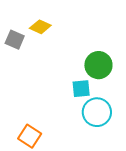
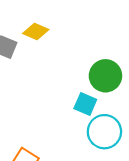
cyan square: (81, 89) -> (85, 104), turned 30

